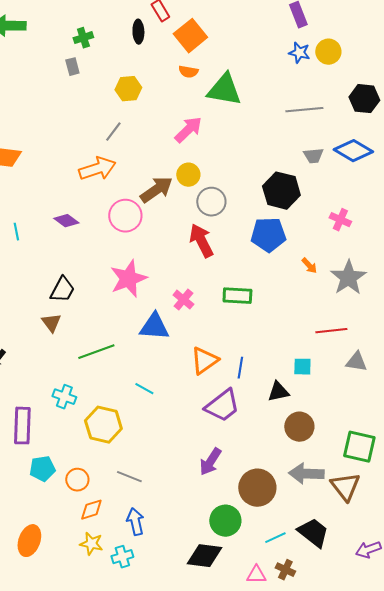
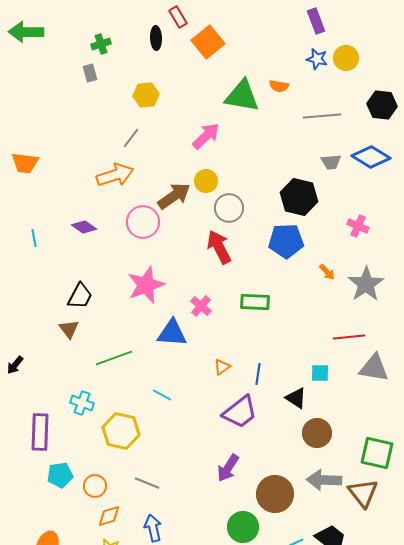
orange semicircle: (188, 72) -> (279, 86), moved
orange triangle: (204, 361) -> (222, 367), size x0.6
gray triangle: (356, 362) -> (374, 368), size x1.4
black triangle: (278, 392) -> (296, 398), turned 45

